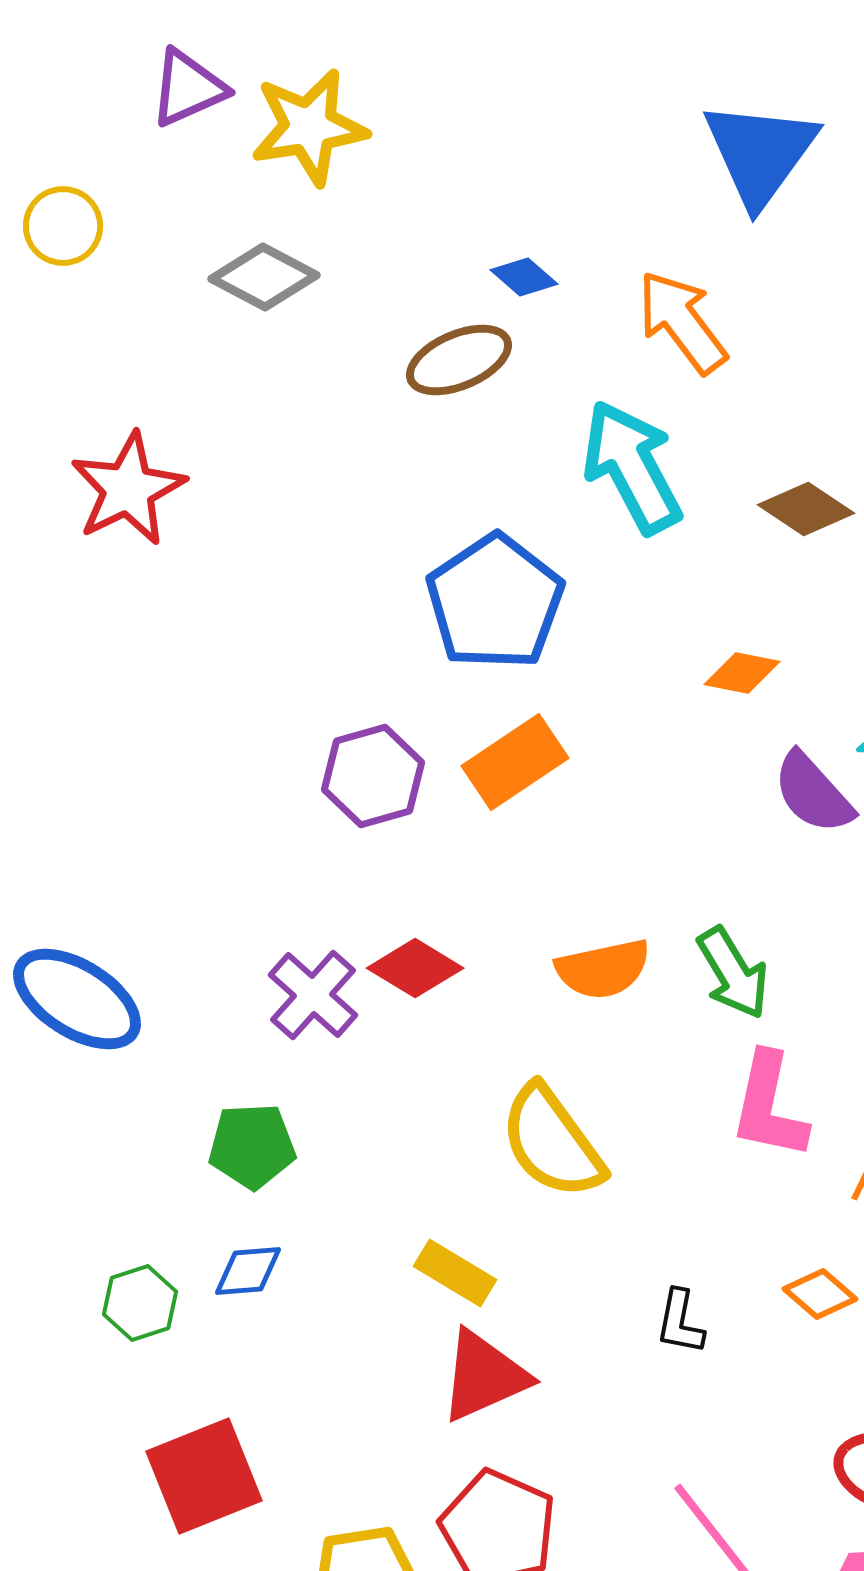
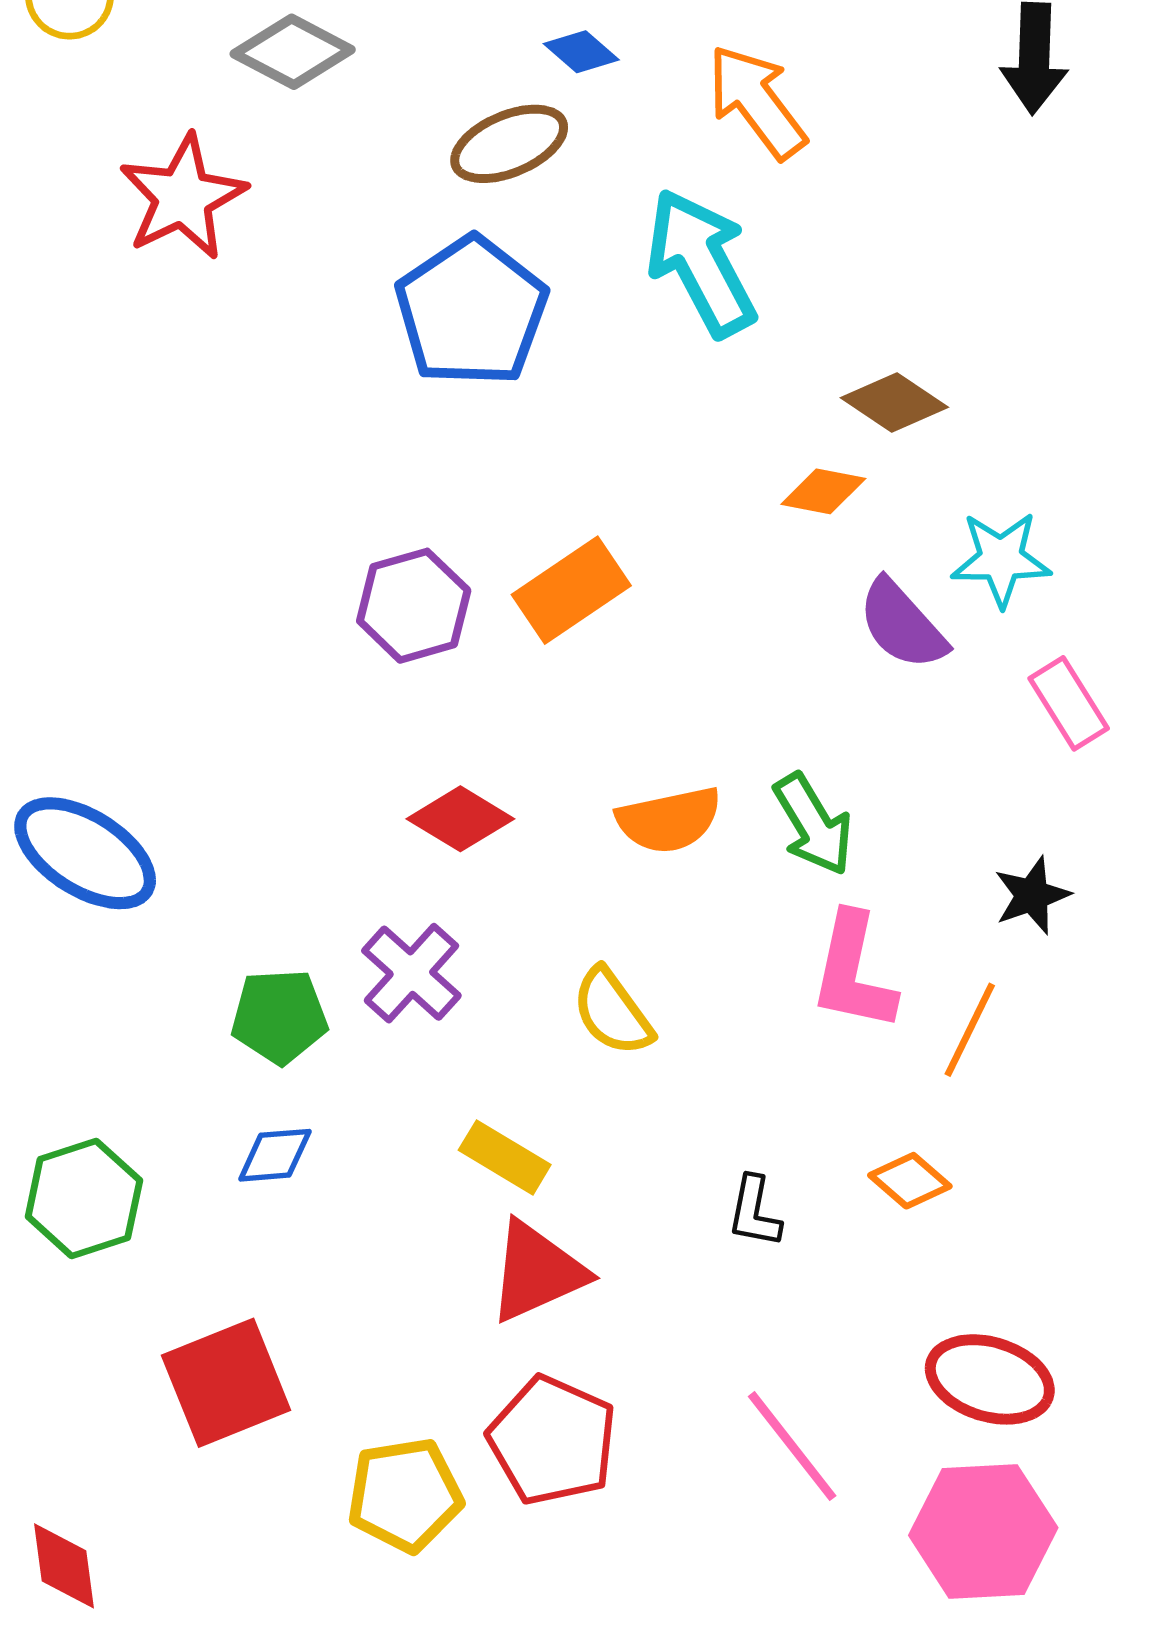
red star: (128, 489) -> (183, 197), moved
brown diamond: (806, 509) -> (894, 403), moved
blue pentagon: (495, 602) -> (471, 311), moved
purple cross: (313, 995) -> (411, 973), moved
yellow semicircle: (552, 1142) -> (612, 1012), size x0.7
green hexagon: (140, 1303) -> (84, 1198), moved, size x1.4

